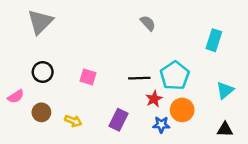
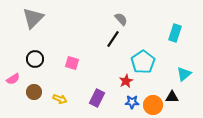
black line: (139, 78) -> (113, 39), moved, turned -54
orange circle: (182, 110) -> (153, 105), moved
black triangle: (225, 130) -> (172, 97), moved

